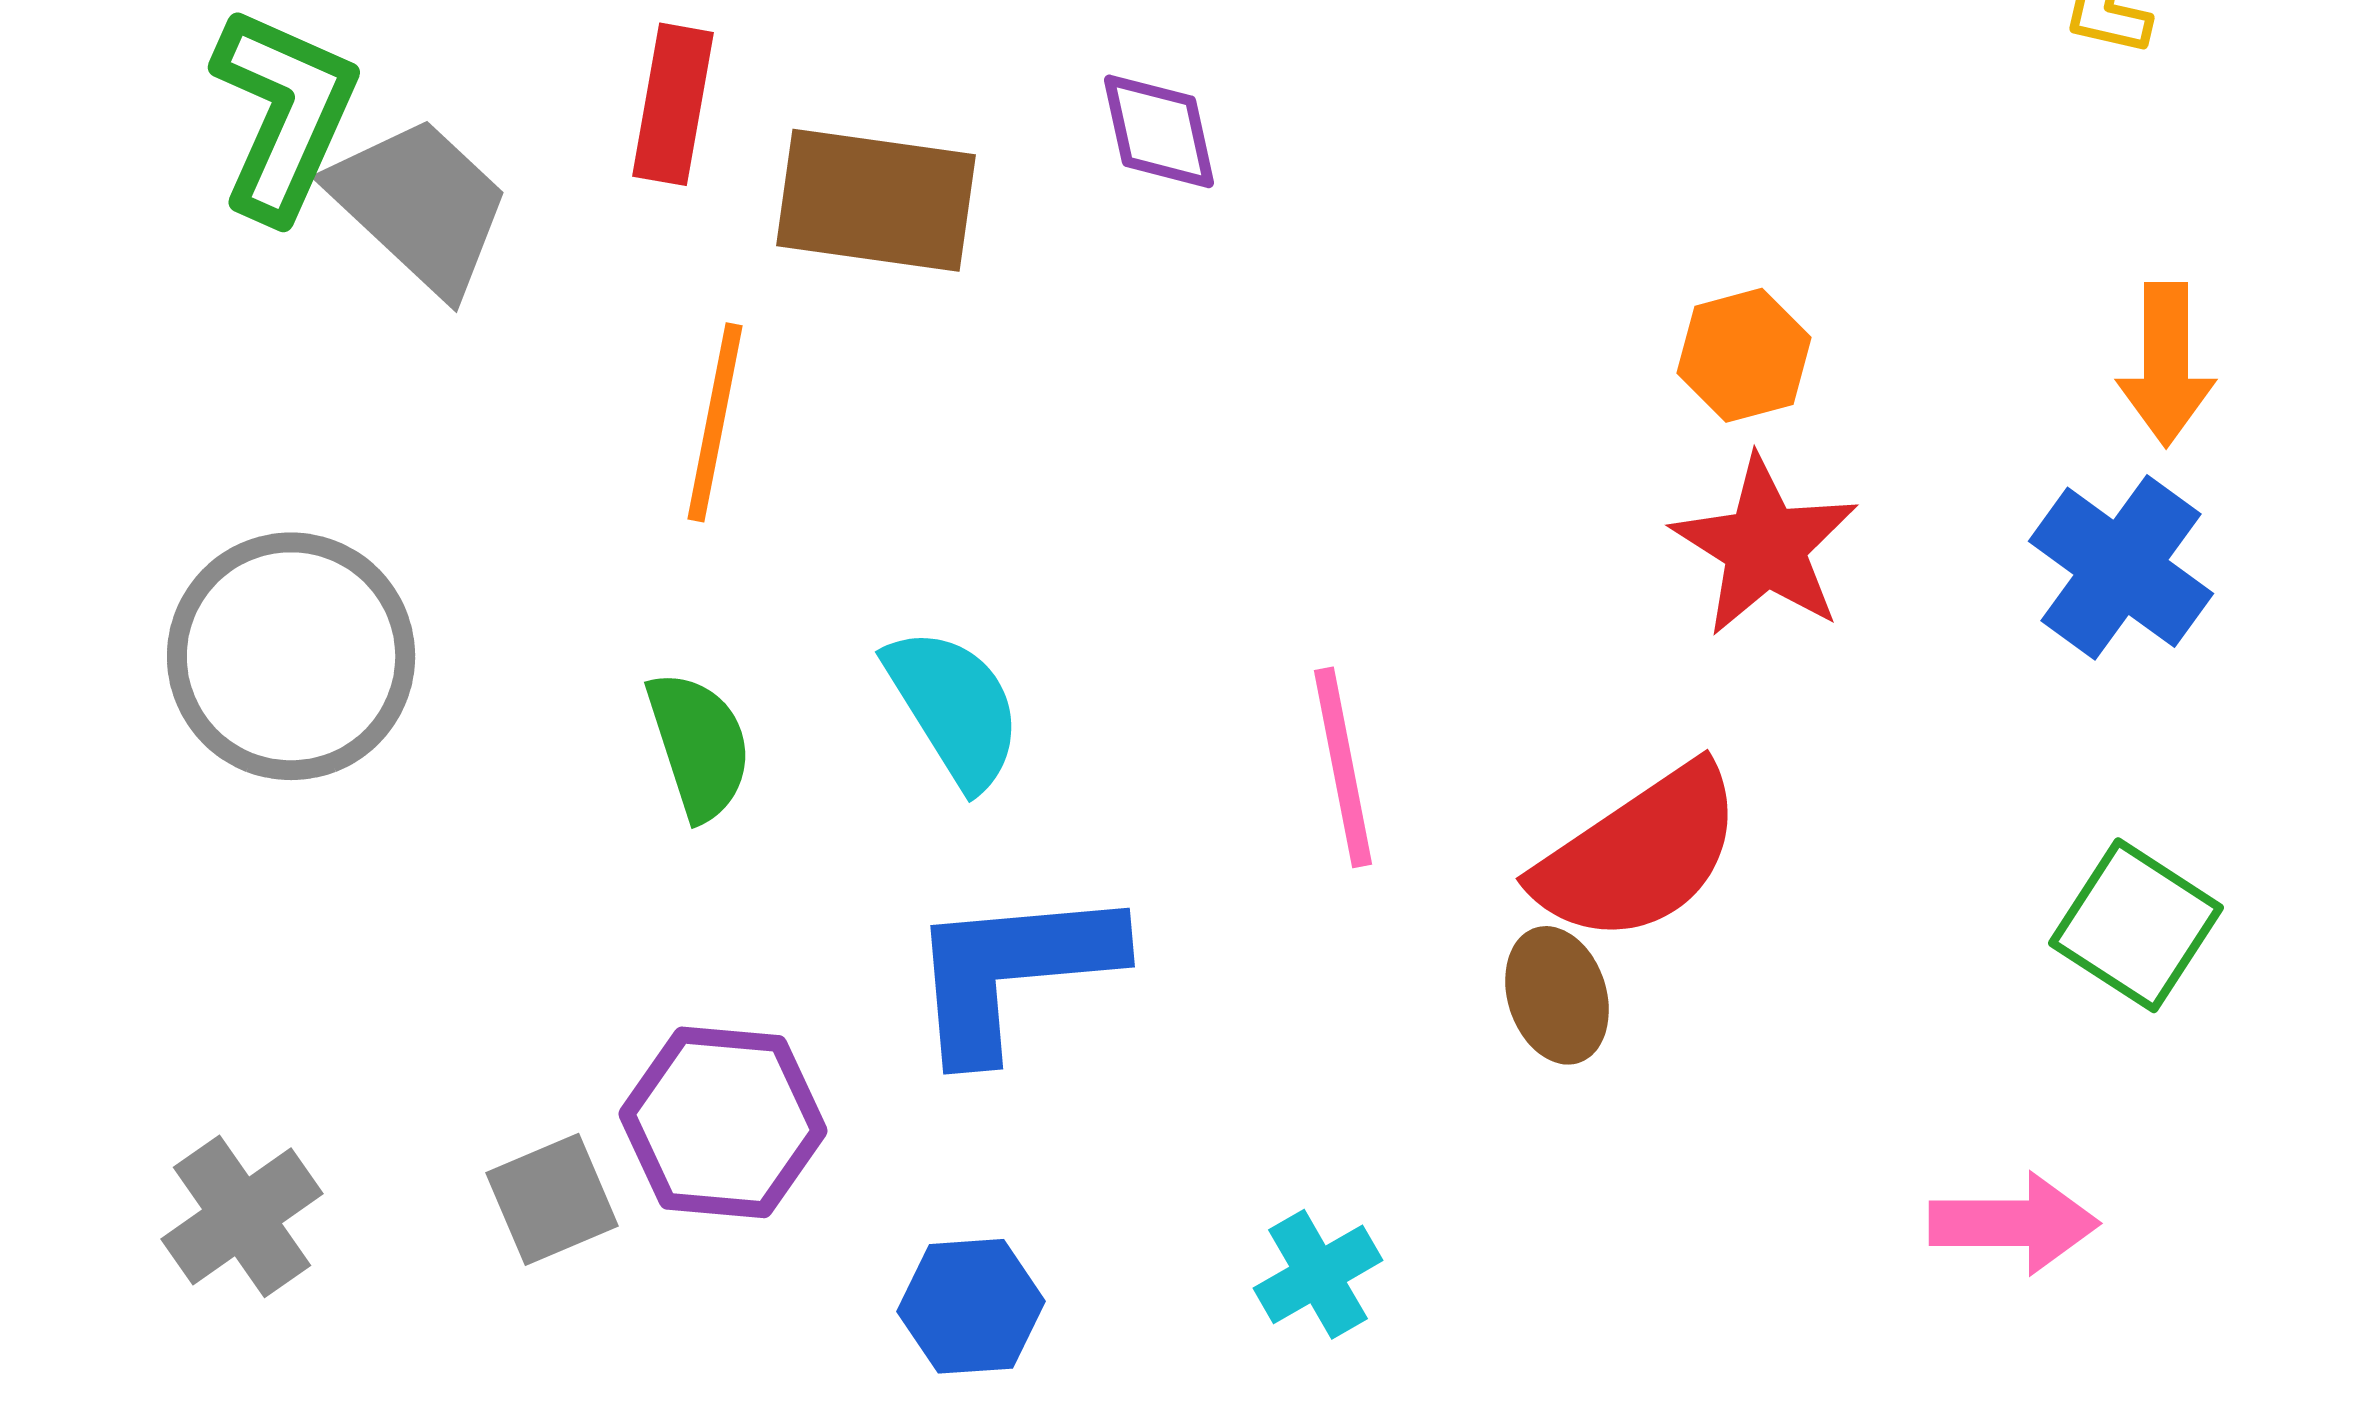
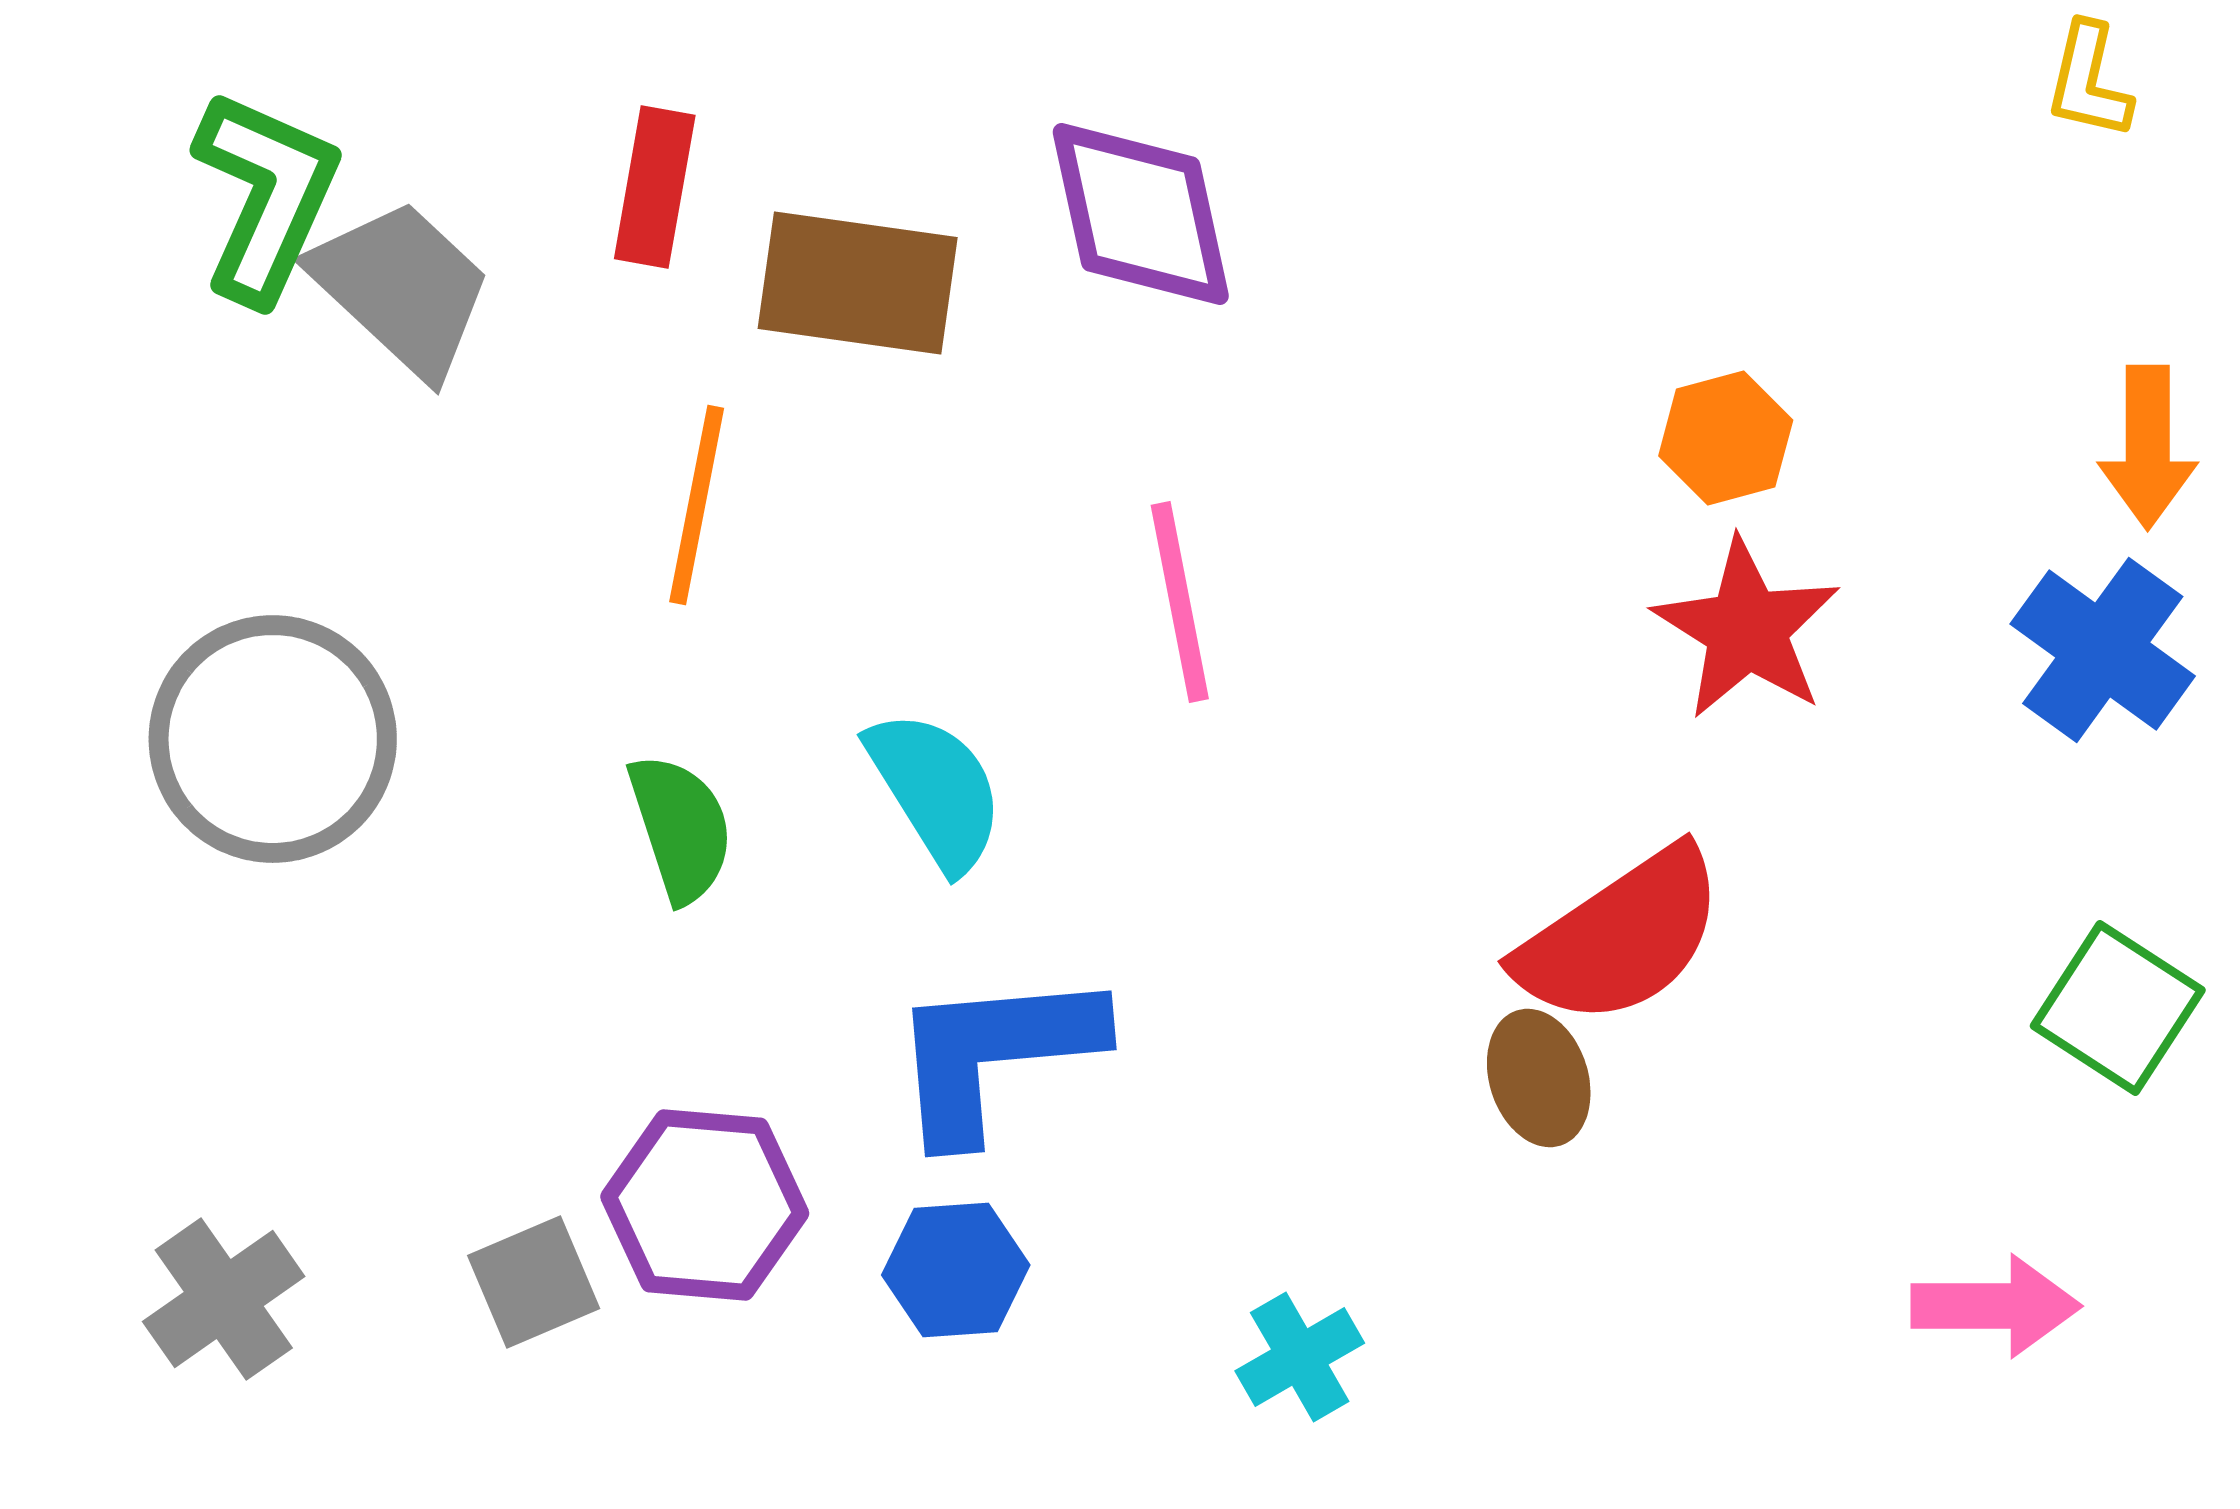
purple diamond: (1159, 131) -> (1141, 214), size x1.6
pink line: (1343, 767) -> (1180, 602), moved
blue hexagon: (971, 1306) -> (956, 1270), moved

